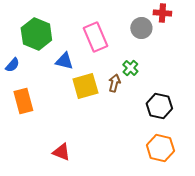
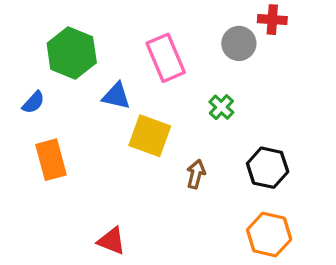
brown arrow: (114, 83) -> (196, 174), moved
yellow square: (85, 86) -> (150, 136), turned 36

